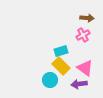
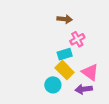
brown arrow: (87, 18) -> (65, 19), moved
pink cross: (83, 35) -> (77, 39), moved

